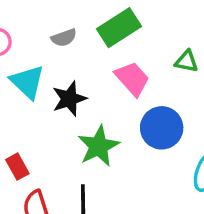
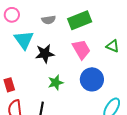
green star: (98, 146) -> (56, 83), size x0.7

